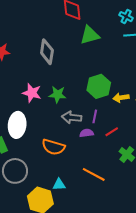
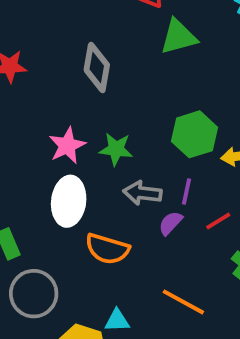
pink star: (32, 93) -> (67, 146), turned 30
white ellipse: (17, 125) -> (69, 201), moved
purple semicircle: (87, 133) -> (170, 223), turned -40

